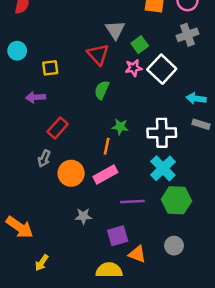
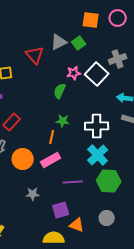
gray triangle: (115, 30) -> (59, 42), turned 36
gray cross: (188, 35) -> (118, 59), moved
green square: (140, 45) -> (79, 43), moved
red triangle: (98, 54) -> (35, 55), moved
green semicircle: (102, 90) -> (60, 91), moved

